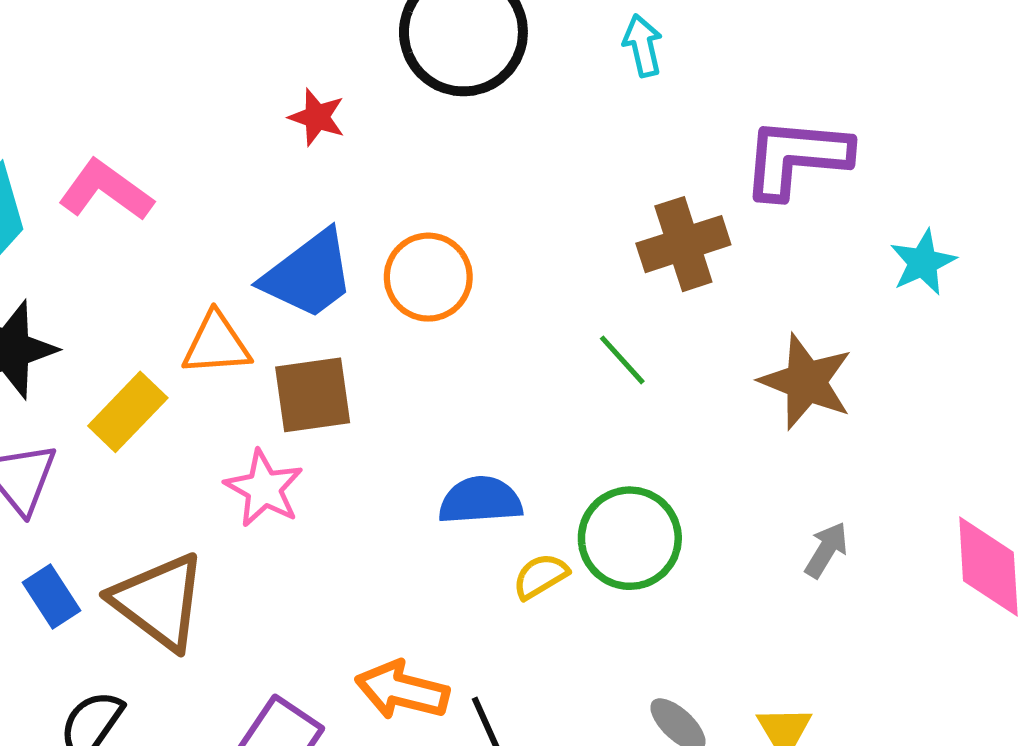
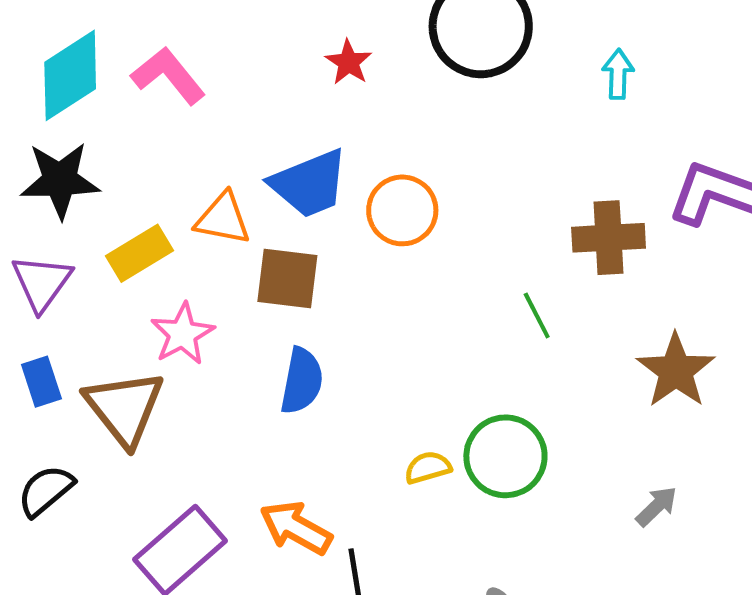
pink star: (264, 488) -> (183, 334), moved
blue semicircle: (480, 500) -> (302, 381), moved, turned 90

